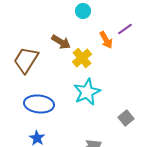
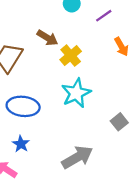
purple line: (125, 29) -> (104, 16), moved
orange arrow: (106, 40) -> (121, 47), moved

